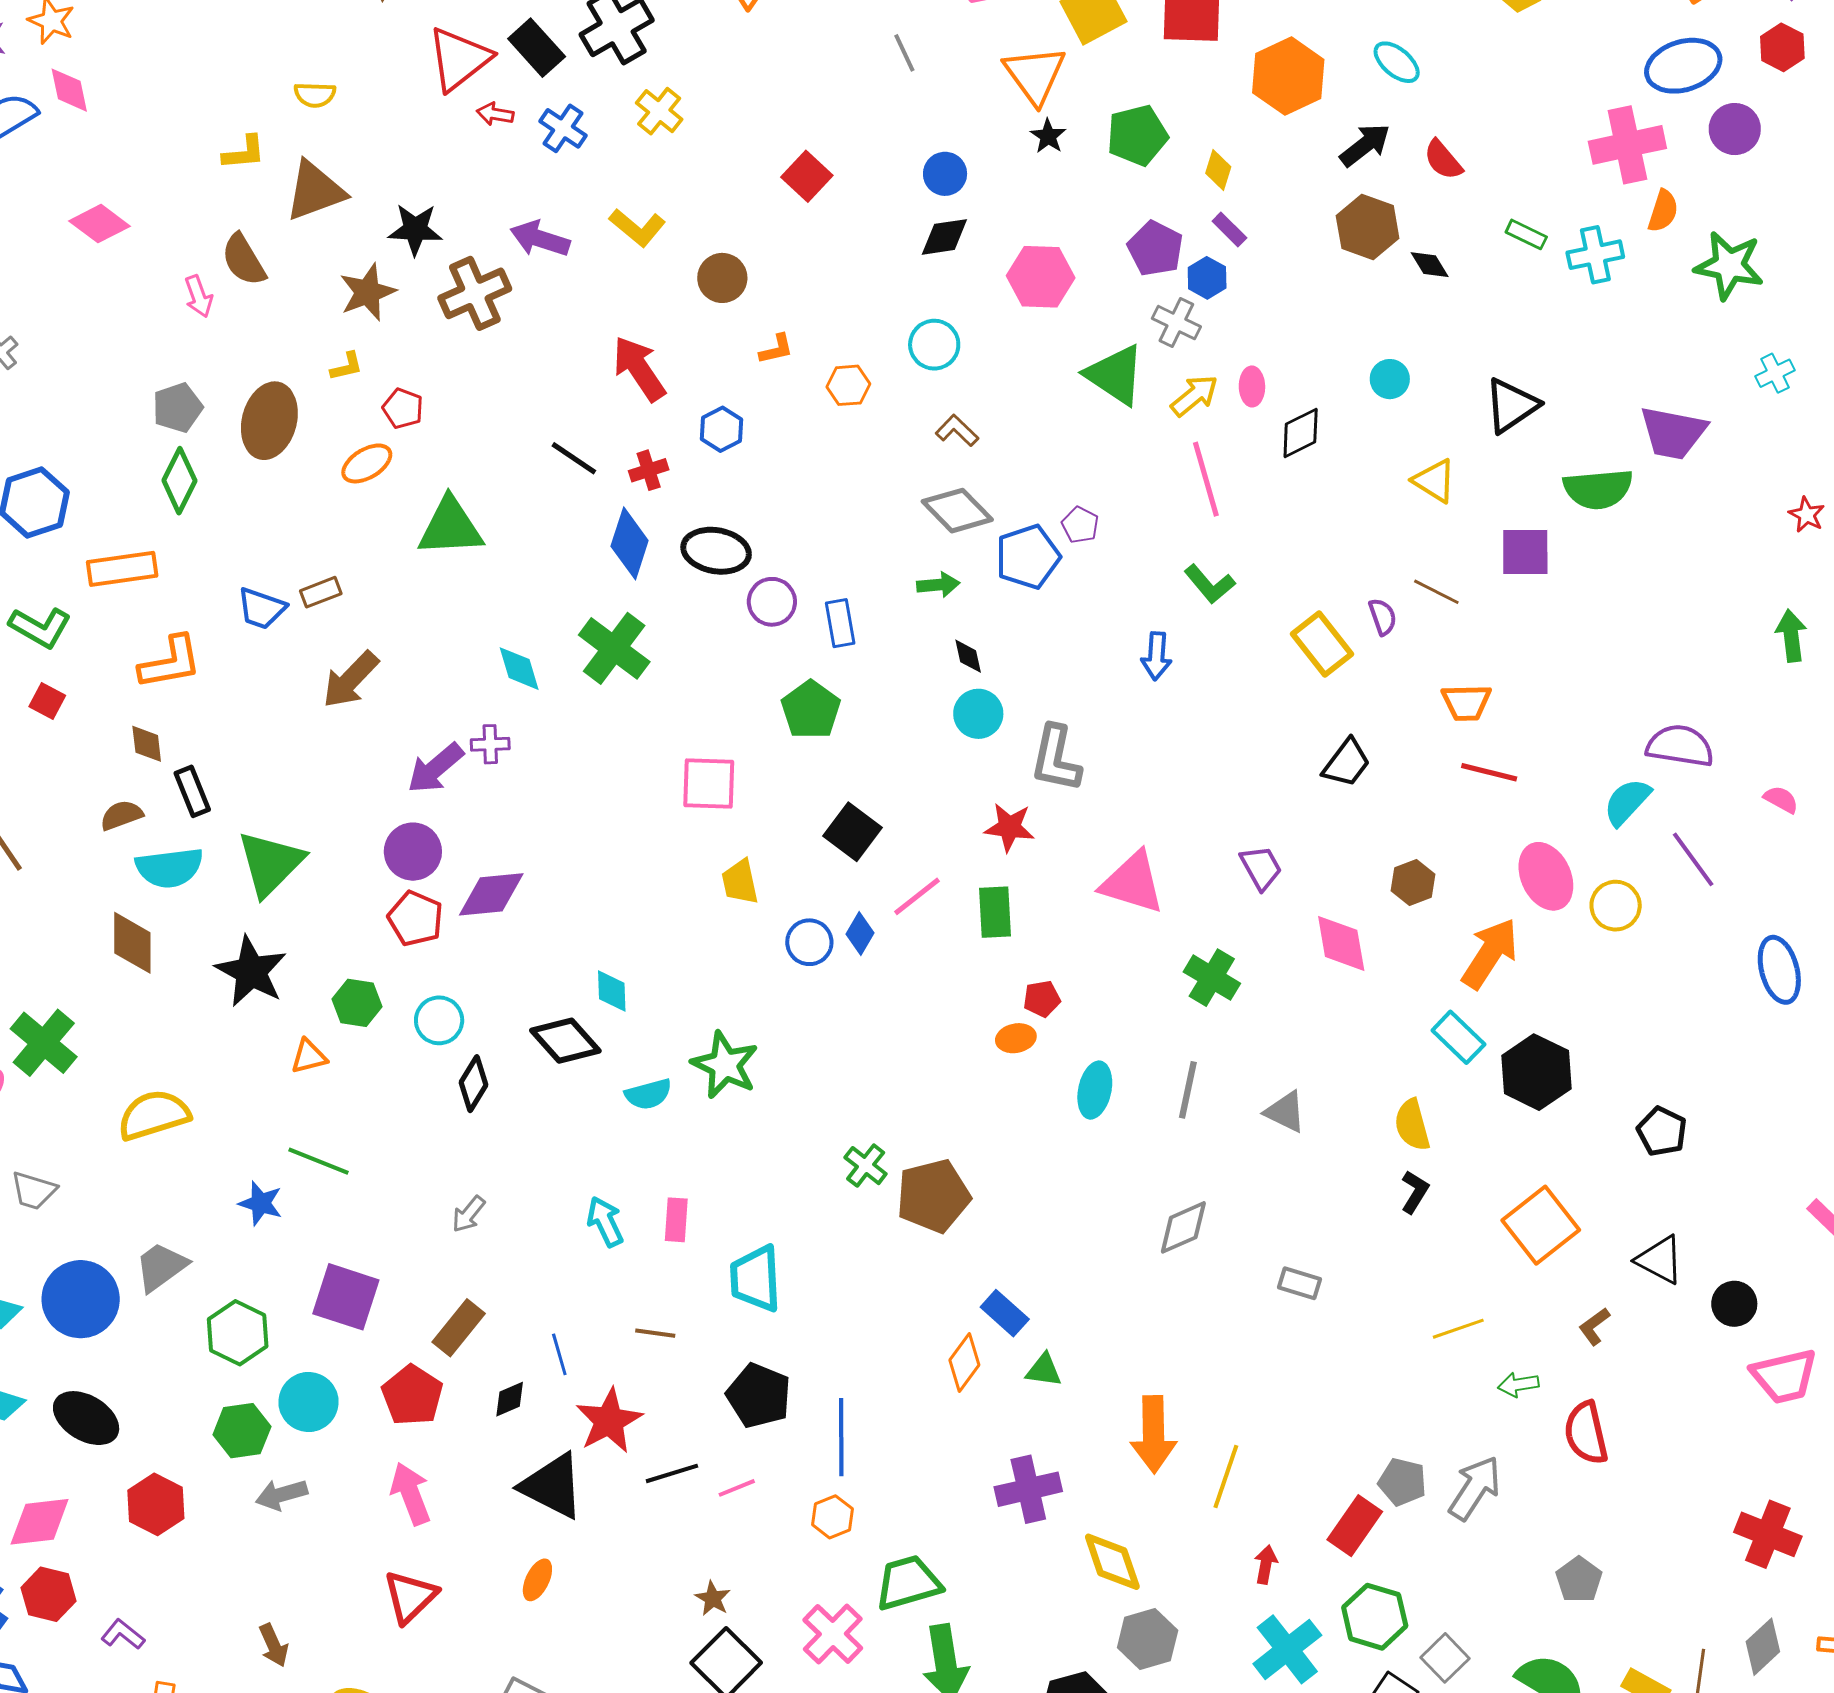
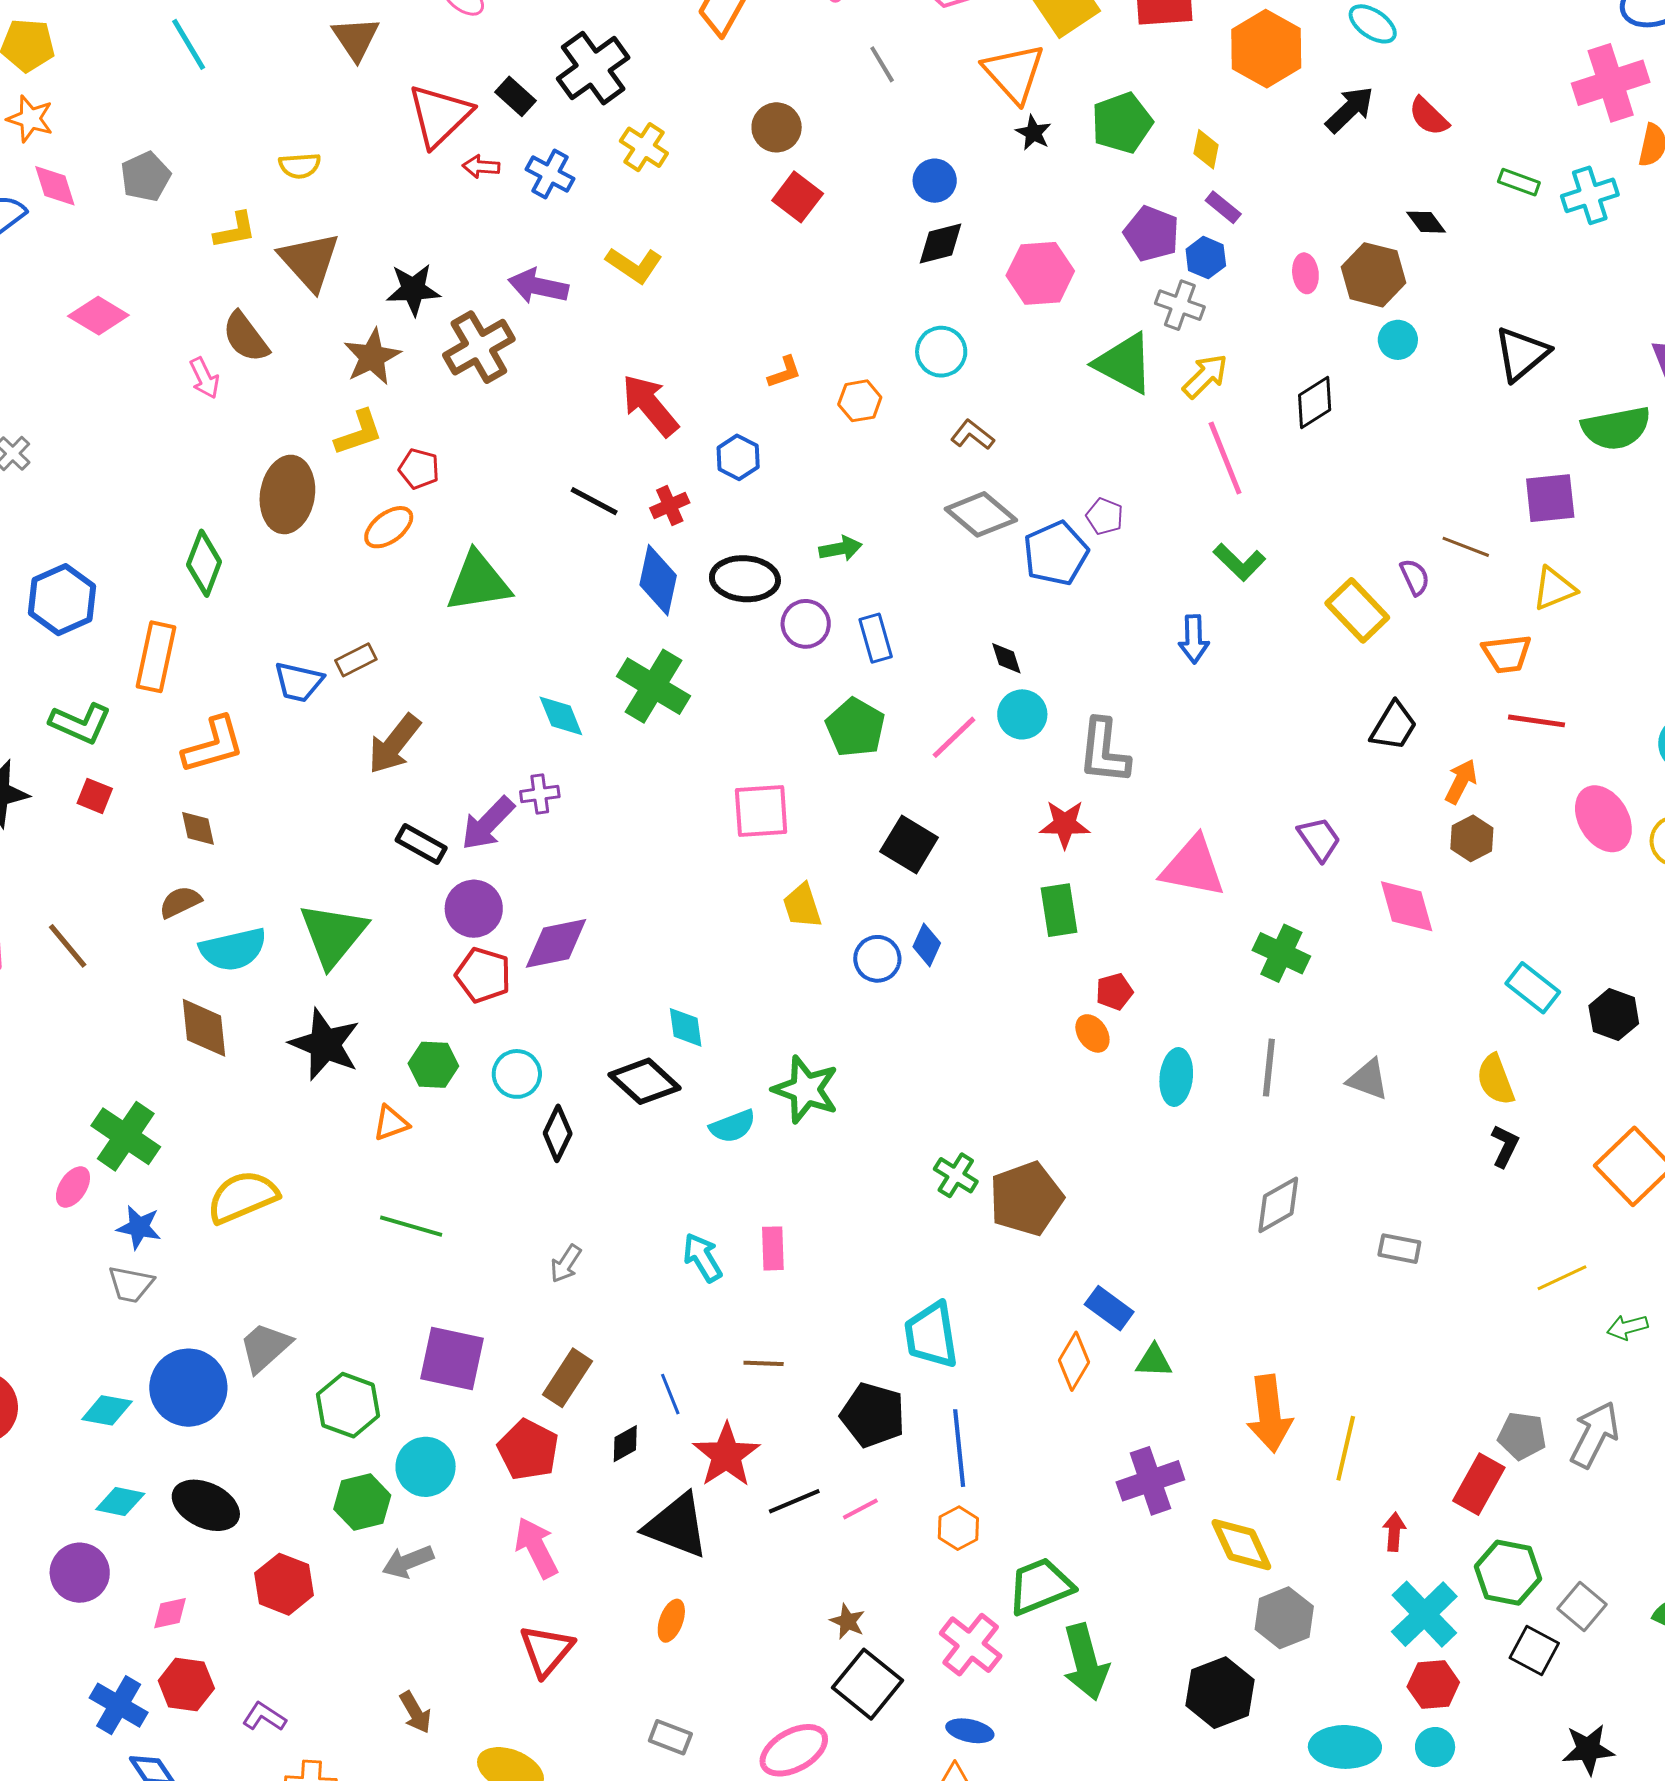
black rectangle: (537, 48) -> (516, 96), size x0.7
brown triangle: (315, 191) -> (310, 261), turned -46
brown hexagon: (1368, 227) -> (1374, 275), moved
brown circle: (722, 278) -> (777, 127), moved
yellow L-shape: (347, 366) -> (359, 433), size x1.5
pink ellipse: (1252, 386) -> (1305, 273), moved
gray pentagon: (178, 408) -> (146, 177), moved
yellow triangle: (1434, 481) -> (1554, 589), moved, turned -48
orange rectangle: (122, 569) -> (156, 657), turned -64
green arrow: (938, 585) -> (840, 549), moved
black rectangle: (192, 791) -> (421, 844), moved, turned -33
pink line: (917, 896) -> (954, 737), moved
orange arrow: (1490, 953) -> (1461, 781), moved, size x0.6
orange ellipse: (1016, 1038) -> (1092, 1033), turned 72
black hexagon: (1536, 1072) -> (1614, 1015), size x0.7
blue star: (261, 1203) -> (139, 1227), moved
cyan trapezoid: (755, 1279) -> (931, 1335), moved
pink diamond: (40, 1522) -> (170, 1613), size x0.6

